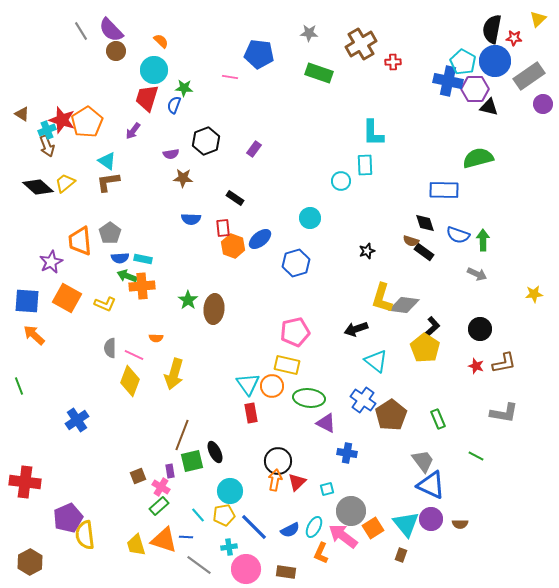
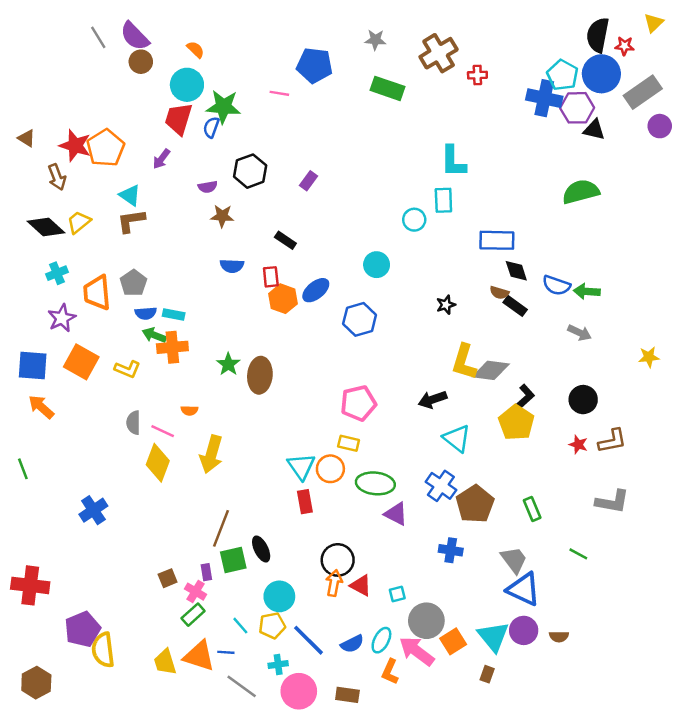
green star: (184, 88) -> (223, 107), size x1.6
cyan cross: (47, 130) -> (57, 273), moved
blue rectangle: (444, 190) -> (497, 240), moved
green arrow: (483, 240) -> (587, 291), turned -85
yellow rectangle: (287, 365) -> (349, 443), size x0.7
blue cross: (347, 453) -> (451, 550), moved
red triangle: (297, 482) -> (361, 585), turned -48

